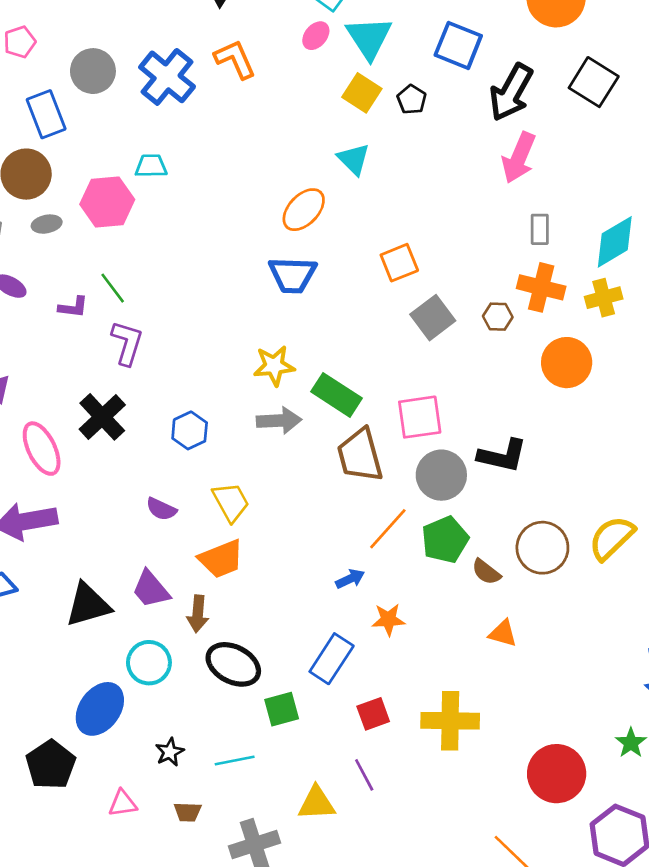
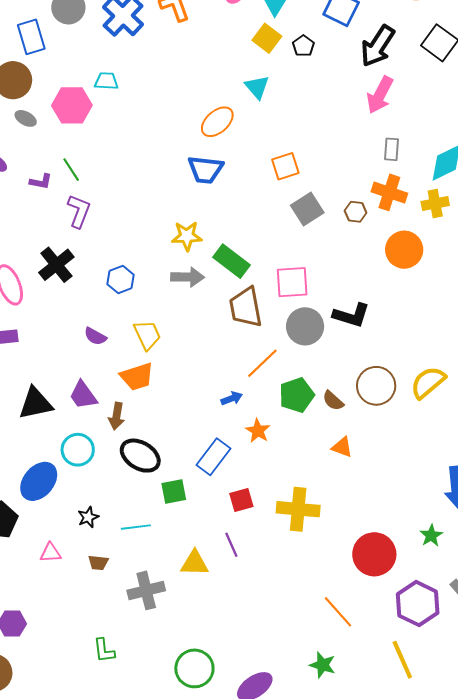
gray ellipse: (47, 224) -> (26, 118), turned 35
green pentagon: (445, 540) -> (297, 395), moved
orange star: (388, 620) -> (258, 431), turned 30

